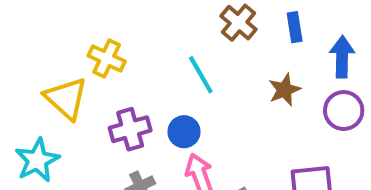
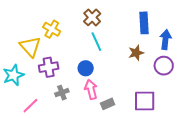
brown cross: (239, 23) -> (92, 17), moved
blue rectangle: (295, 27) -> (144, 23), size x1.5
purple cross: (130, 129) -> (49, 67), moved

